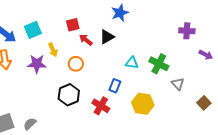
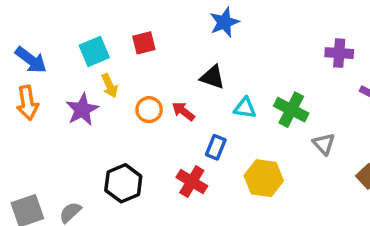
cyan square: (33, 30) -> (94, 51), moved
black triangle: (107, 37) -> (212, 77), moved, turned 49
red arrow: (86, 40) -> (183, 111), moved
purple star: (37, 64) -> (82, 110), turned -30
black hexagon: (69, 95) -> (123, 183), moved

